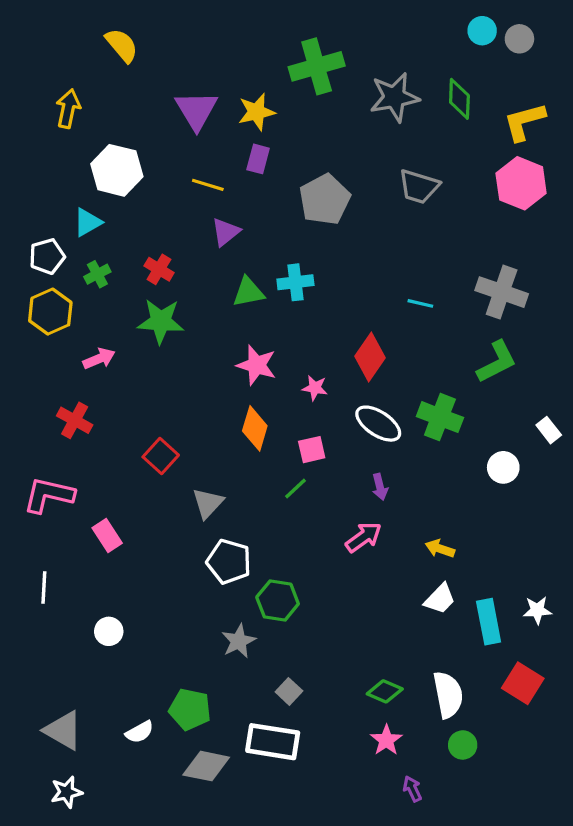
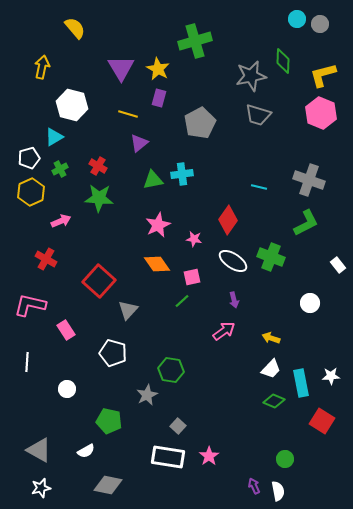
gray star: (394, 97) -> (251, 76), moved
yellow star: (256, 112) -> (158, 69), turned -30
pink star: (256, 365) -> (158, 225), turned 30
orange diamond: (255, 428) -> (157, 264), turned -52
red square: (161, 456) -> (99, 281), size x1.5
white circle: (503, 467) -> (310, 303), moved
white pentagon: (229, 562) -> (113, 353), moved
green diamond: (385, 691) -> (274, 401), moved
white semicircle: (448, 695) -> (278, 491), moved, size x0.7
green pentagon: (190, 709) -> (109, 421), moved
pink star: (386, 740) -> (209, 456), moved
gray diamond: (206, 766) -> (108, 485), moved

